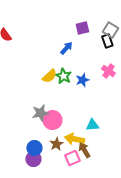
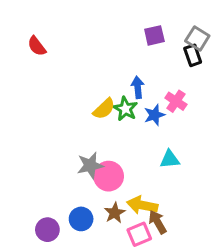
blue arrow: (66, 48) -> (138, 87), moved, turned -48
pink cross: (108, 71) -> (176, 101), moved
cyan triangle: (92, 125) -> (170, 159), moved
purple circle: (33, 159) -> (47, 230), moved

